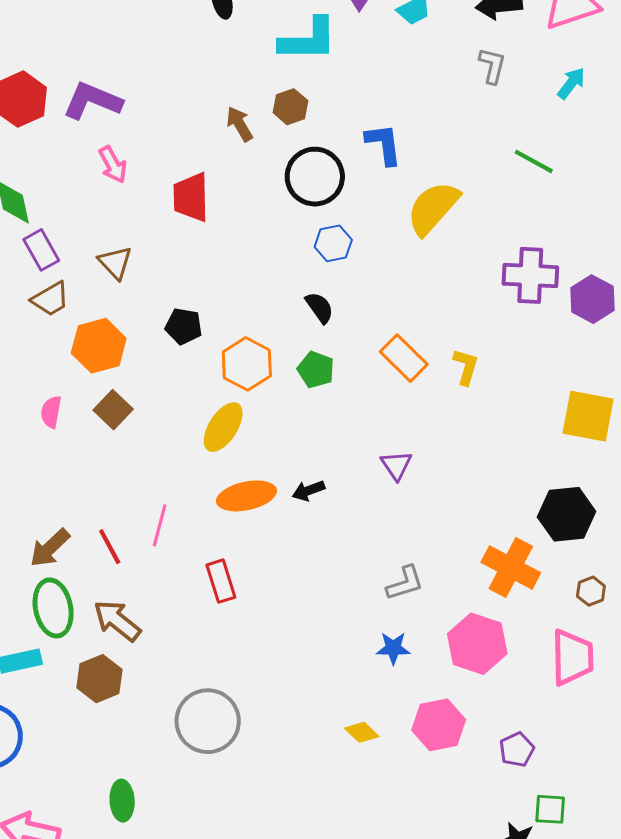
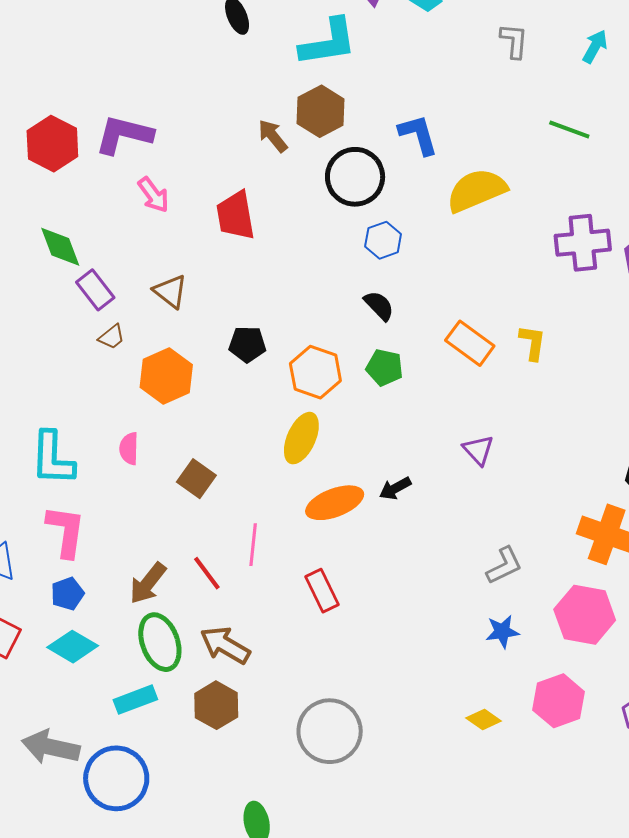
brown hexagon: (290, 107) -> (321, 111), size x1.4
yellow semicircle: (433, 208) -> (477, 190), turned 34
brown trapezoid: (50, 299) -> (112, 337), size x0.7
brown square: (113, 410) -> (196, 479), moved

